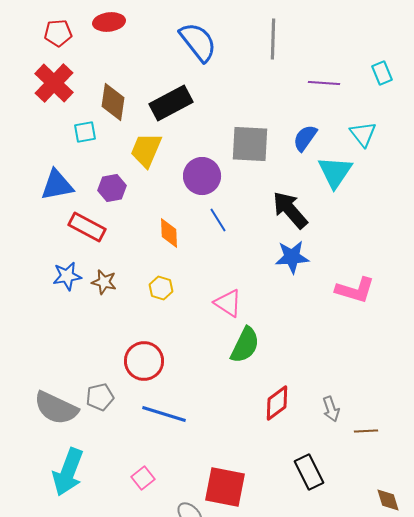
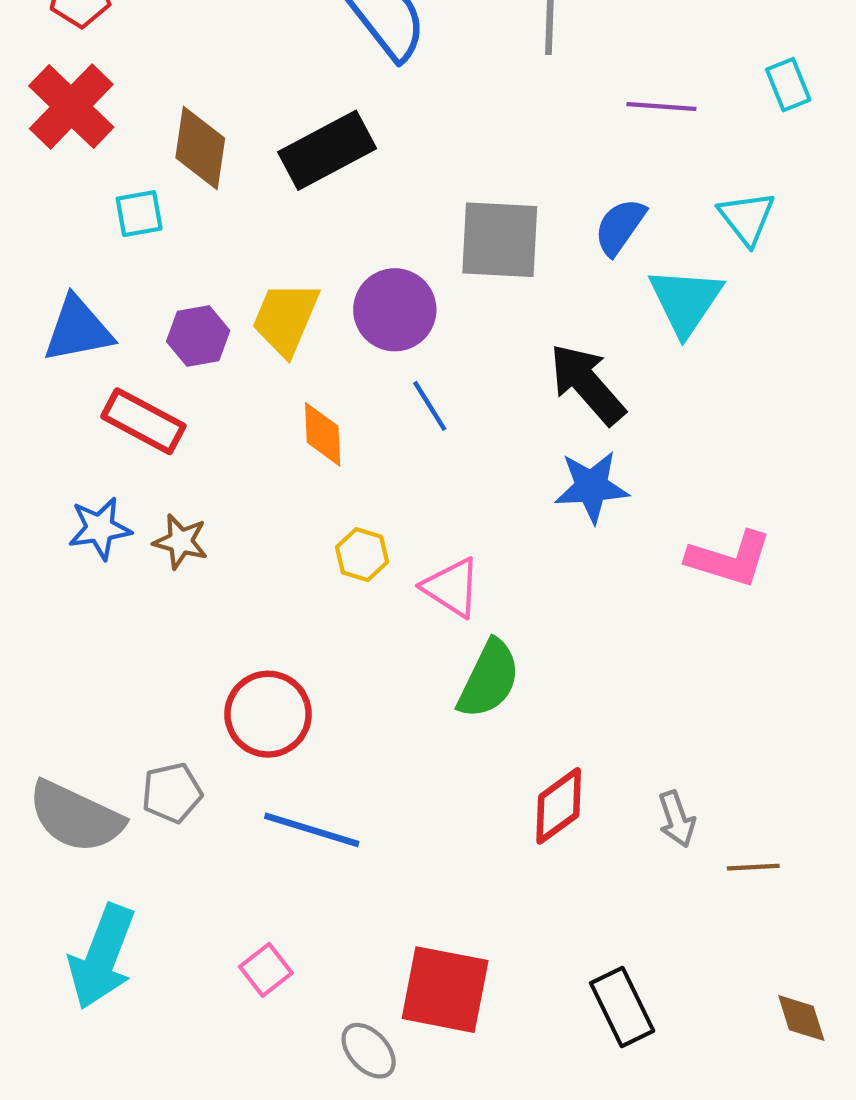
yellow trapezoid: (146, 150) -> (286, 319), moved
yellow hexagon: (161, 288) -> (362, 555), moved
black rectangle: (309, 472) -> (622, 1007), moved

